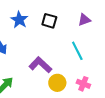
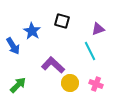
blue star: (19, 20) -> (32, 31), moved
purple triangle: (84, 20) -> (98, 29), moved

